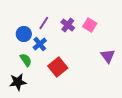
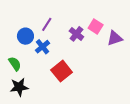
purple cross: (68, 25) -> (76, 34), moved
purple triangle: (108, 56) -> (115, 38), moved, turned 49
green semicircle: (26, 60) -> (15, 64), moved

